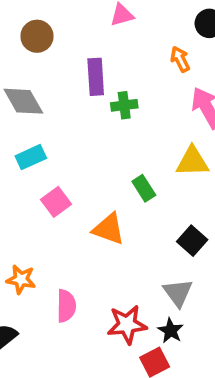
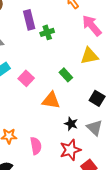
pink square: (56, 202) -> (26, 78), moved
black star: (171, 331) -> (71, 124), moved

